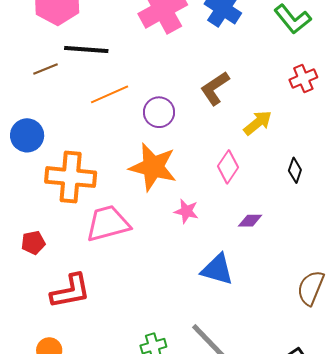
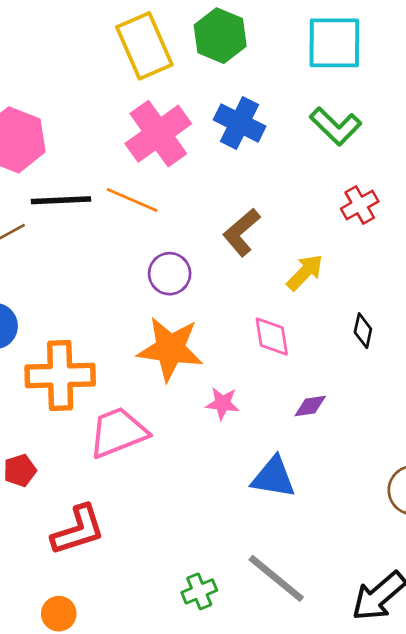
orange line: (110, 94) -> (132, 200), moved, turned 54
pink diamond: (228, 167) -> (272, 337), turned -36

